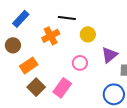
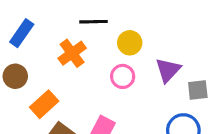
pink circle: (80, 63) -> (123, 76), moved

